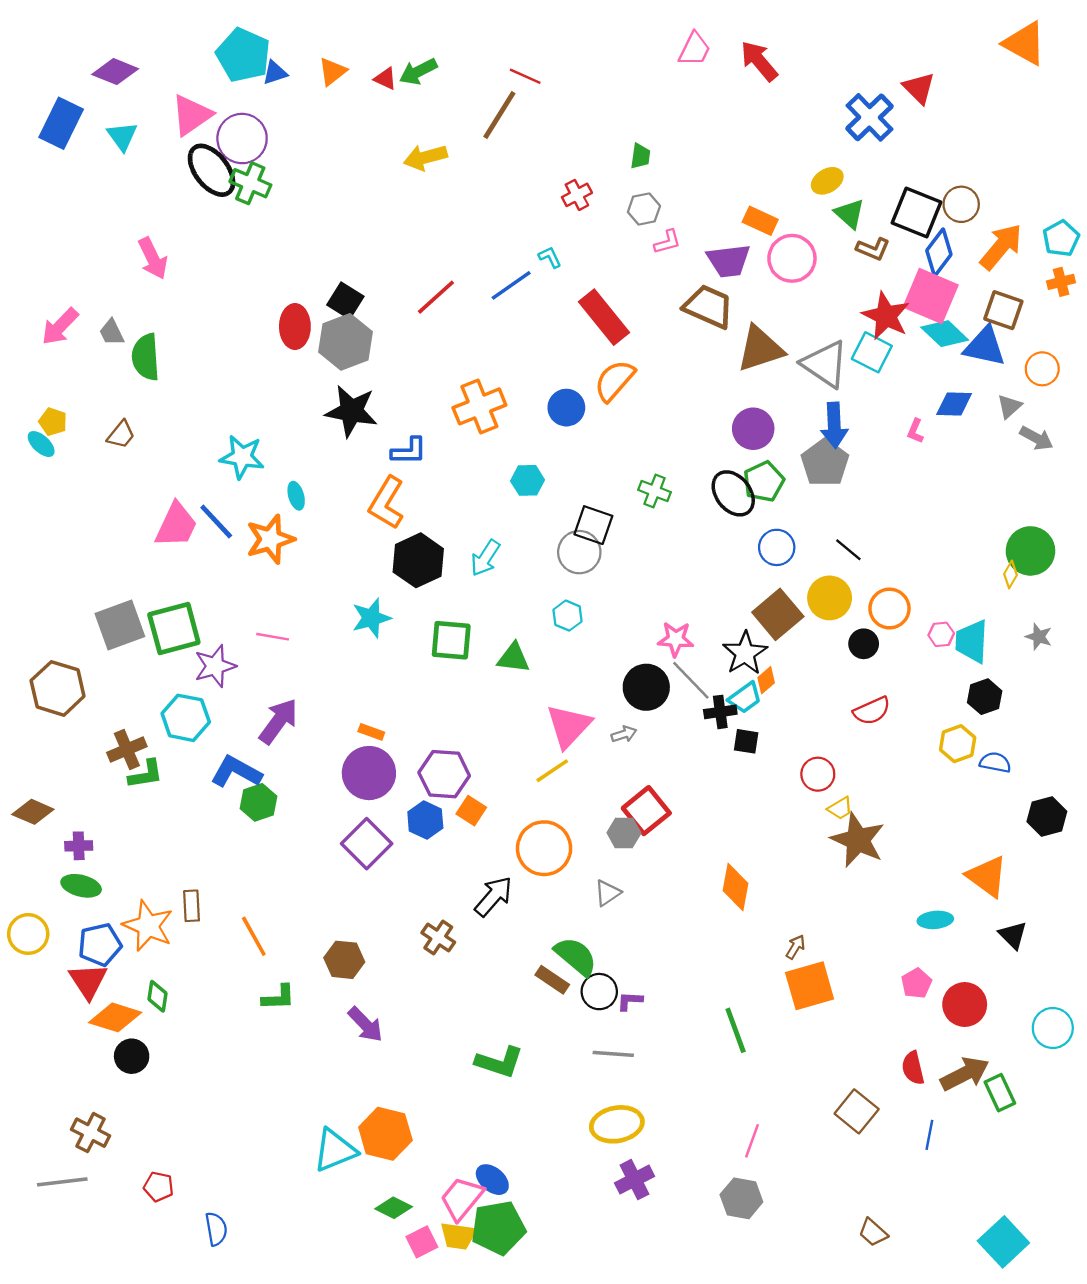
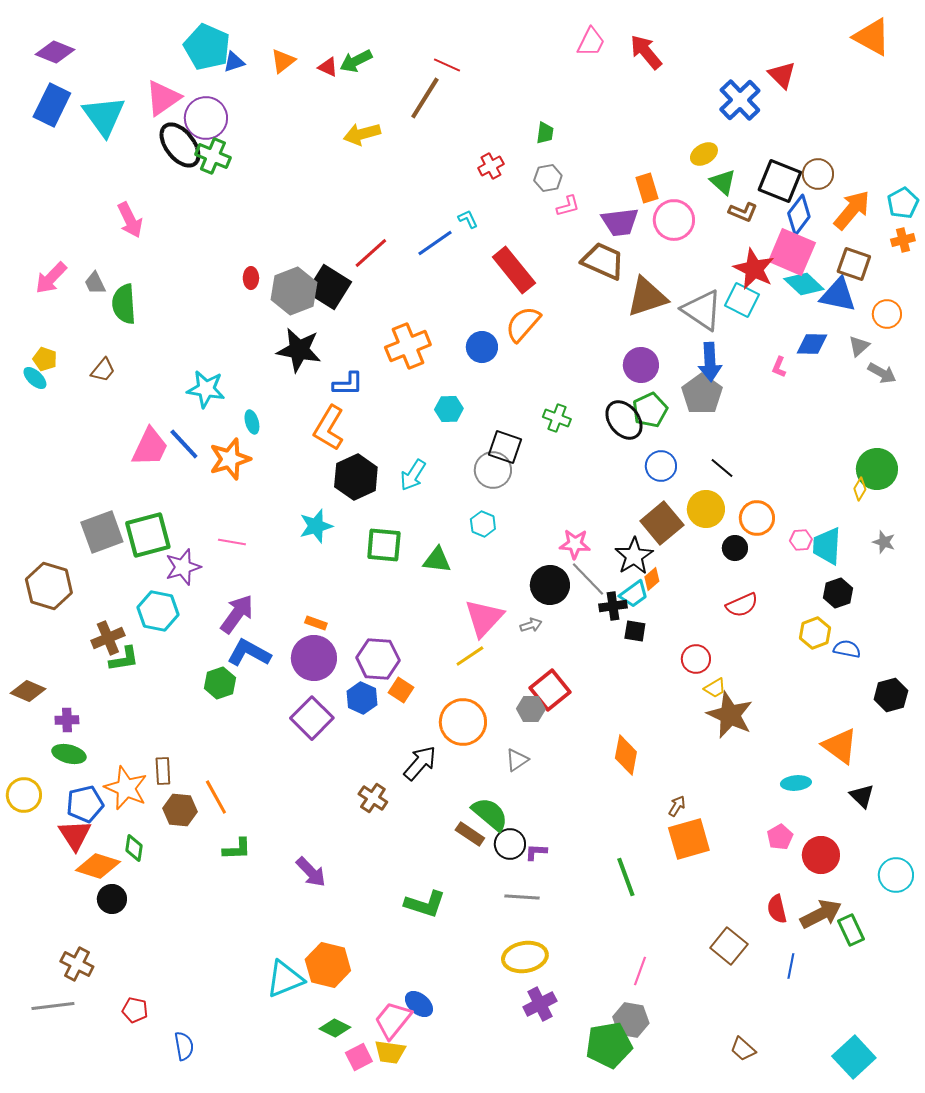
purple diamond: (115, 72) -> (55, 52), moved
cyan triangle: (122, 136) -> (104, 116), size x1.6
orange rectangle: (760, 221) -> (647, 188), turned 48
black square: (345, 301) -> (329, 287), moved, size x1.4
red ellipse: (295, 327) -> (251, 278), size x0.6
blue L-shape: (236, 772) -> (249, 653), moved
brown hexagon: (344, 960) -> (180, 810), moved
green pentagon: (498, 1228) -> (609, 1045), moved

